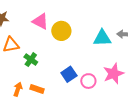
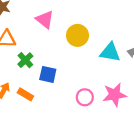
yellow circle: (61, 31) -> (77, 35), moved
blue square: (69, 74) -> (48, 74), moved, turned 35

